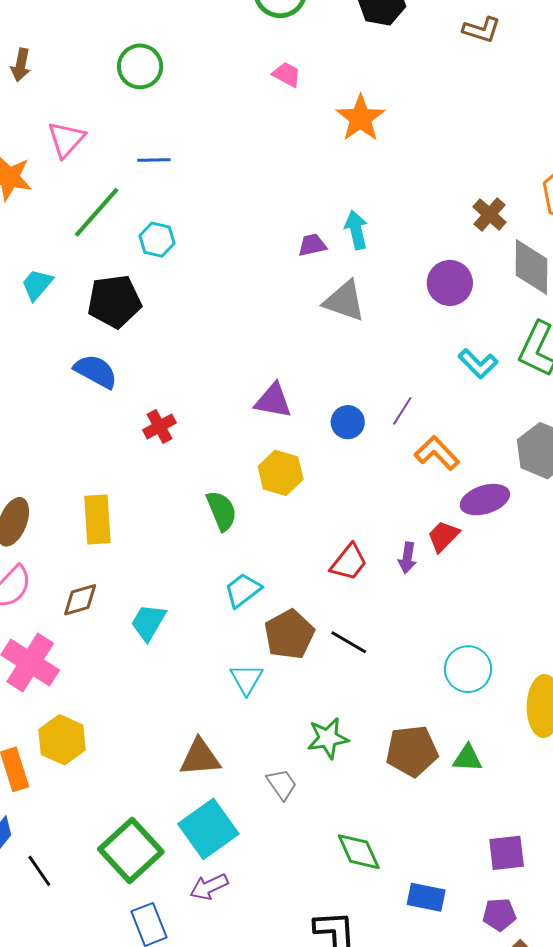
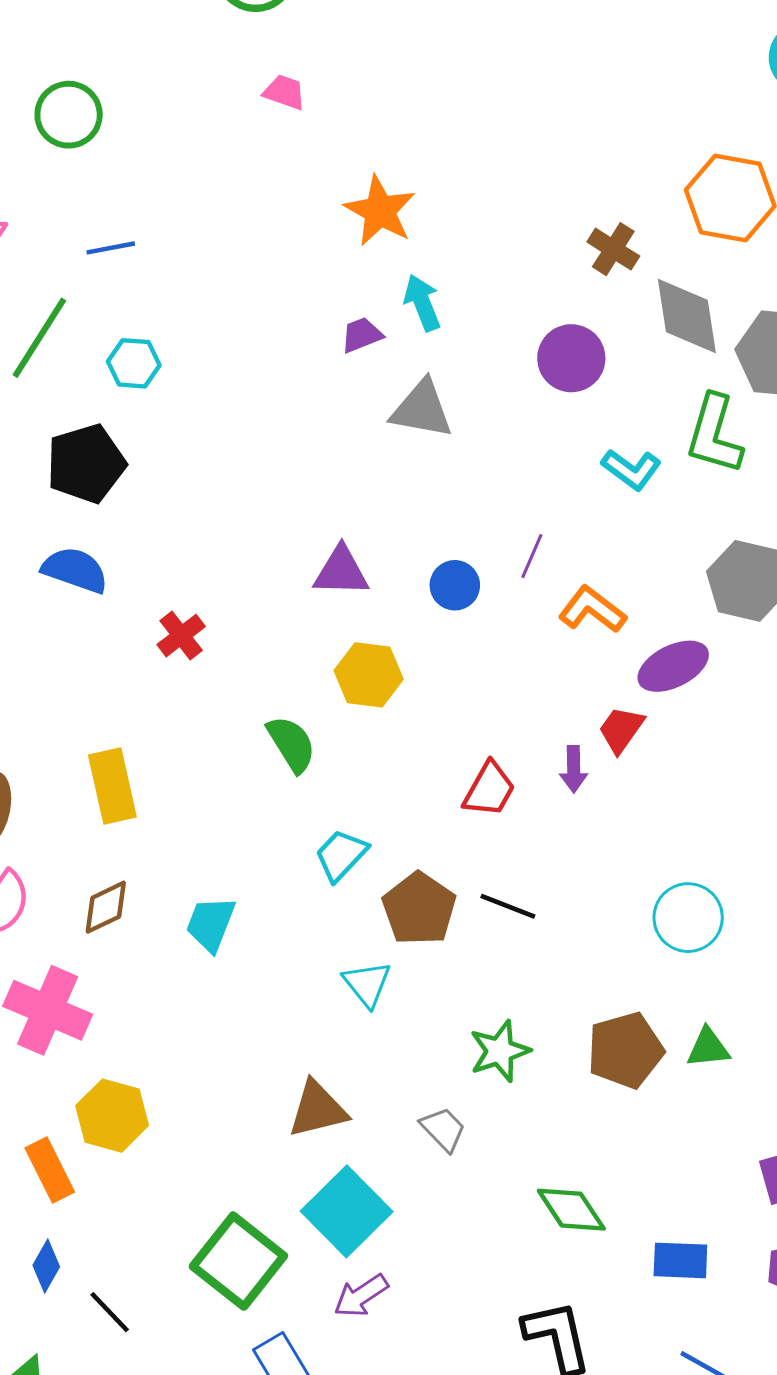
orange star: (361, 118) -> (380, 211), moved

